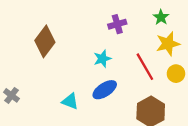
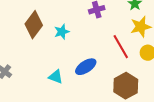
cyan star: (102, 59) -> (62, 32), moved

